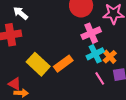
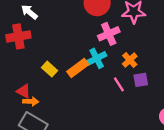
cyan cross: (95, 54) -> (97, 58), moved
yellow rectangle: (38, 64) -> (50, 69), size x0.6

